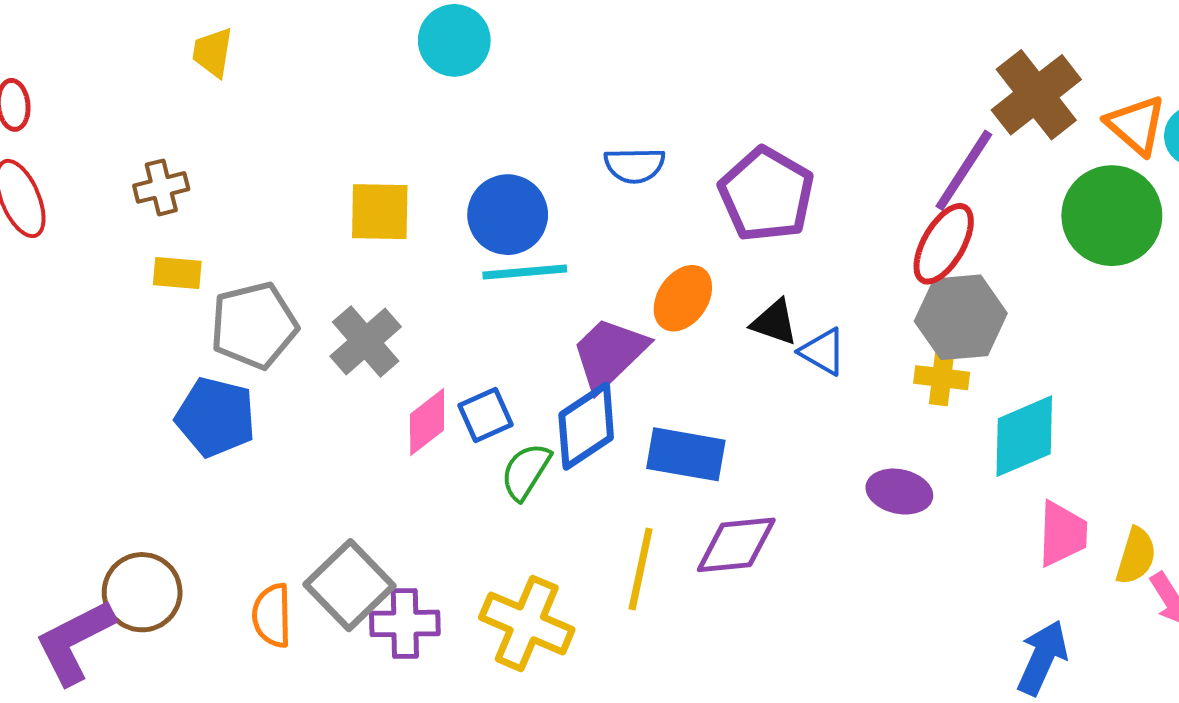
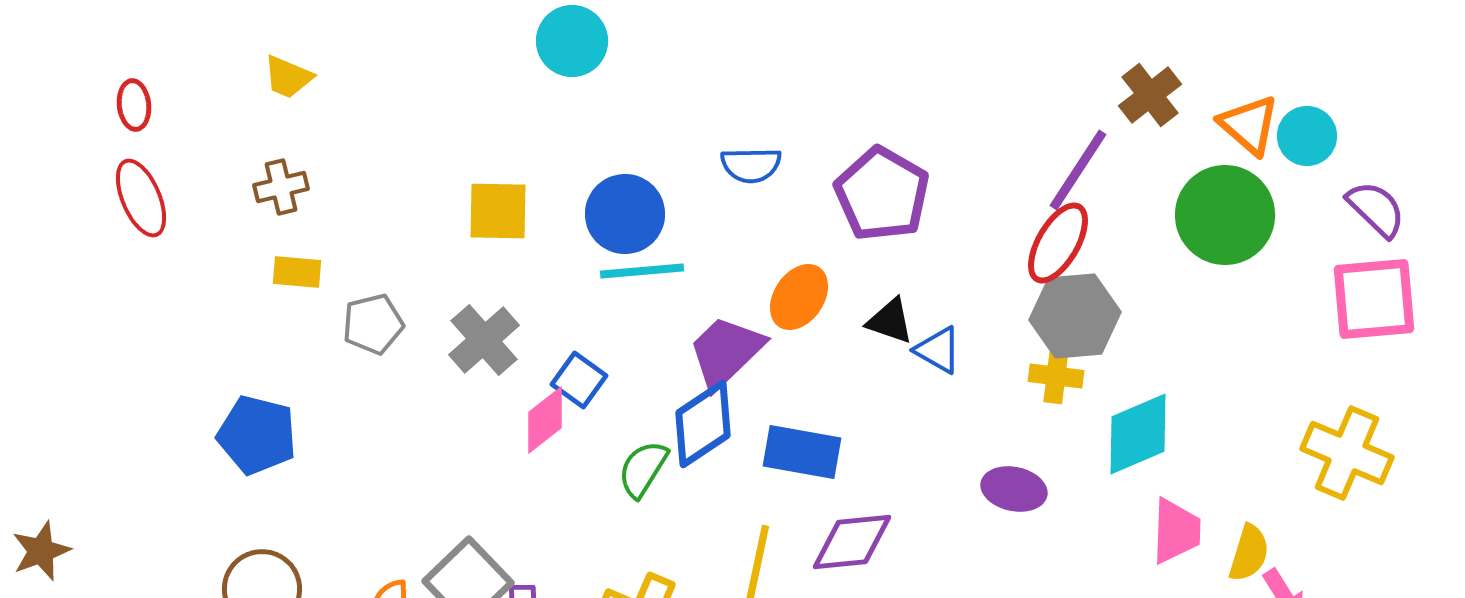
yellow trapezoid: (213, 52) -> (288, 77), moved, turned -76
brown cross: (1036, 95) -> (1150, 95), size x0.7
gray pentagon: (254, 325) -> (373, 324), size x0.7
blue square: (485, 415) -> (579, 380), moved, turned -30
blue pentagon: (216, 417) -> (257, 435), moved

